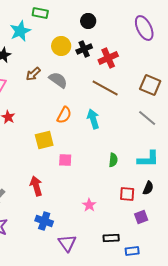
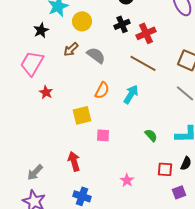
yellow circle: (61, 46) -> (82, 21), moved
cyan arrow: (93, 119) -> (131, 94), turned 48
green semicircle: (113, 160) -> (151, 135), turned -48

